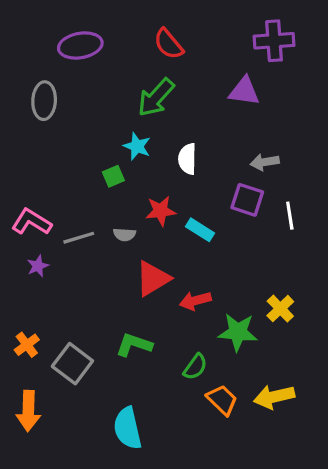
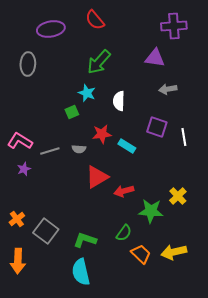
red semicircle: (169, 44) -> (95, 20), moved
gray arrow: (265, 162) -> (168, 89), moved
green L-shape: (134, 345) -> (85, 240), moved

